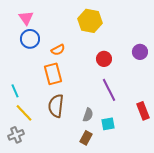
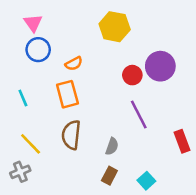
purple circle: (140, 52) -> (160, 66), moved, size x1.5
cyan line: (15, 91) -> (23, 98), moved
cyan square: (108, 124) -> (146, 181), moved, turned -32

